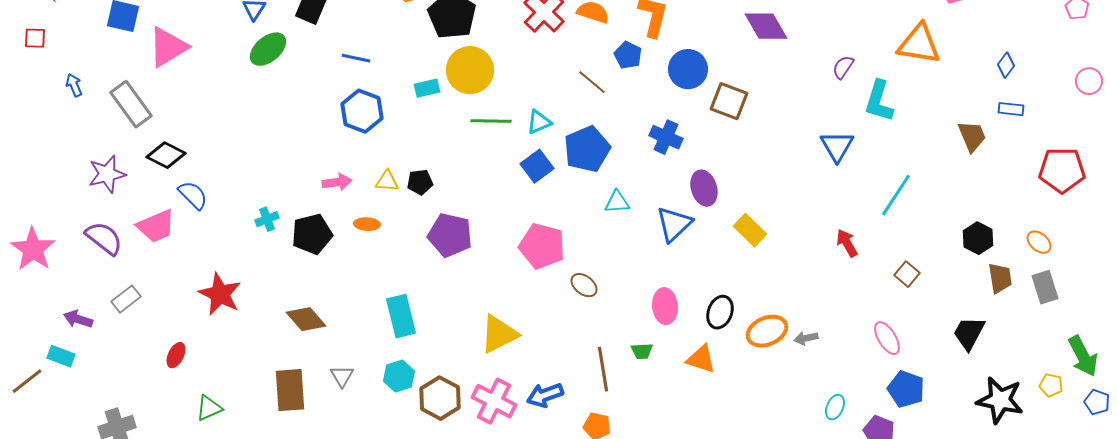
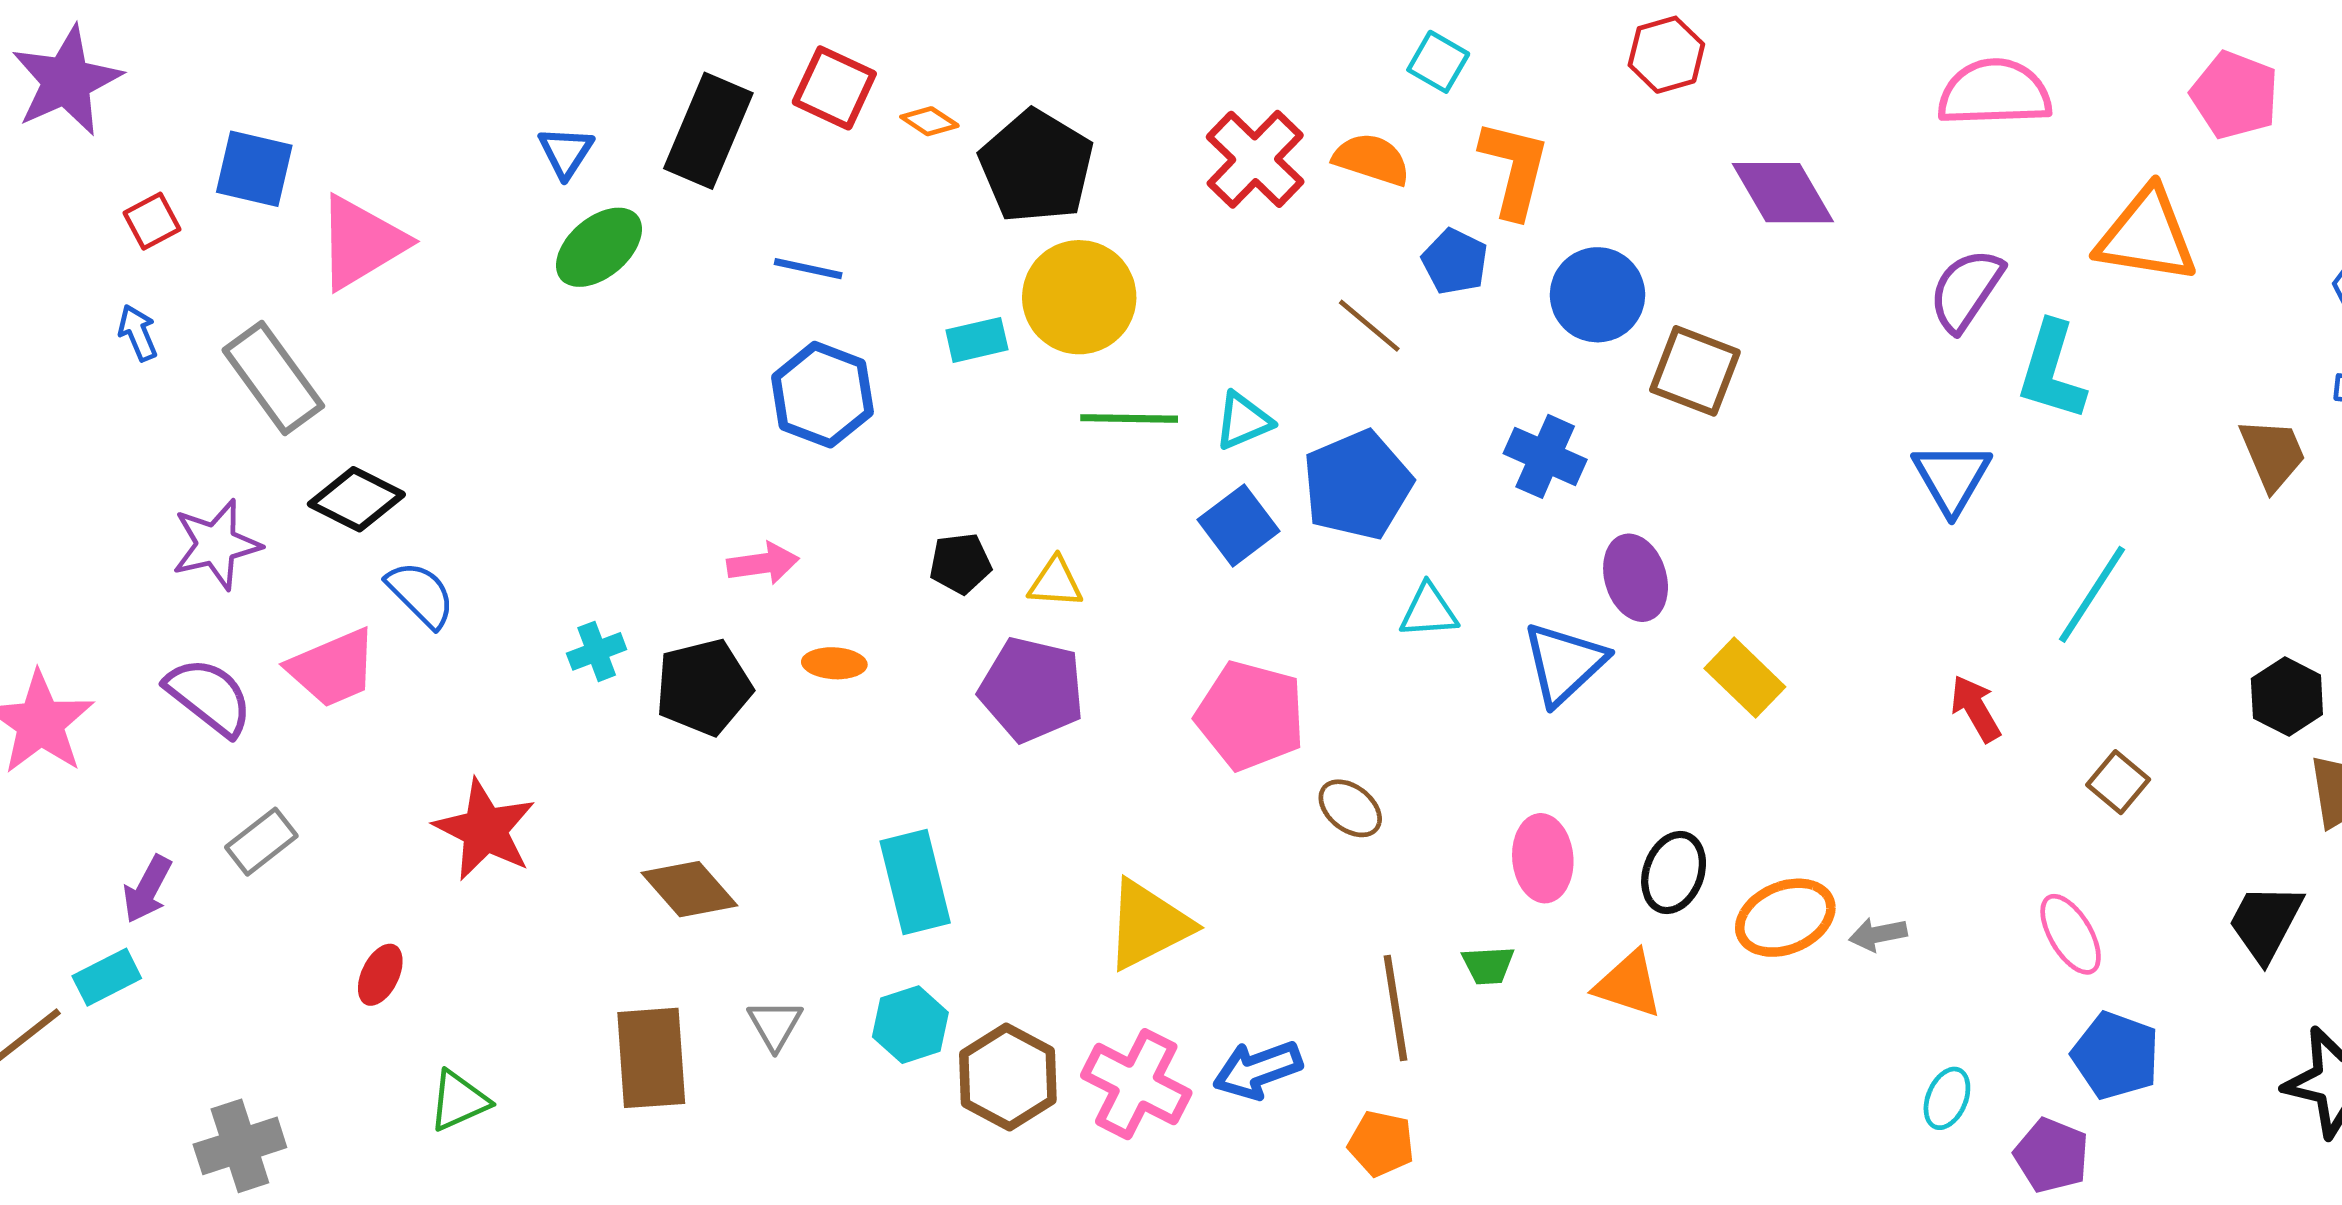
red square: (35, 38) -> (152, 221), moved, turned -30
purple semicircle: (843, 67) -> (1966, 290), size x1.5
yellow triangle: (387, 181) -> (1055, 582), moved
purple arrow: (78, 319) -> (147, 889), turned -80
cyan rectangle: (61, 356) -> (107, 977), turned -48

